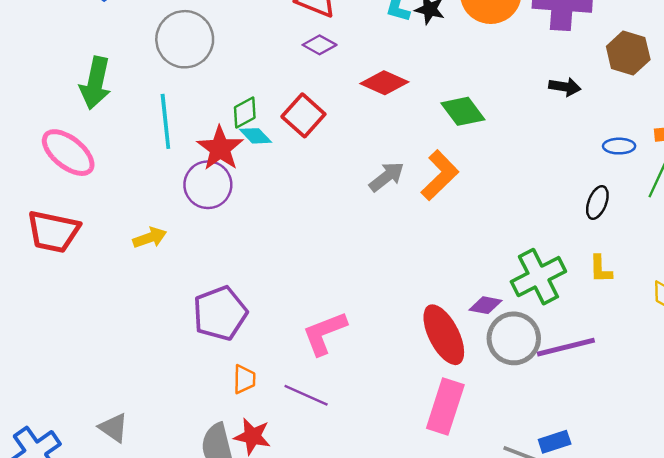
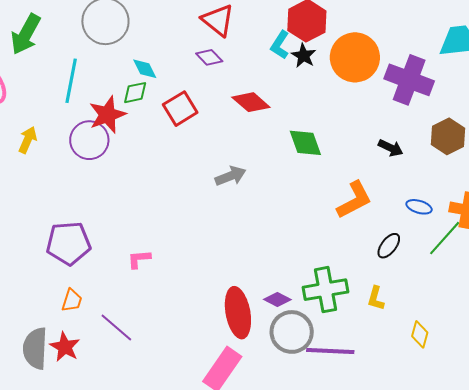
cyan diamond: (256, 136) -> (145, 69), moved
orange L-shape: (440, 175) -> (354, 200), moved
yellow arrow: (150, 238) -> (28, 140), moved, turned -64
pink L-shape: (325, 333) -> (139, 259), moved, size x0.6

